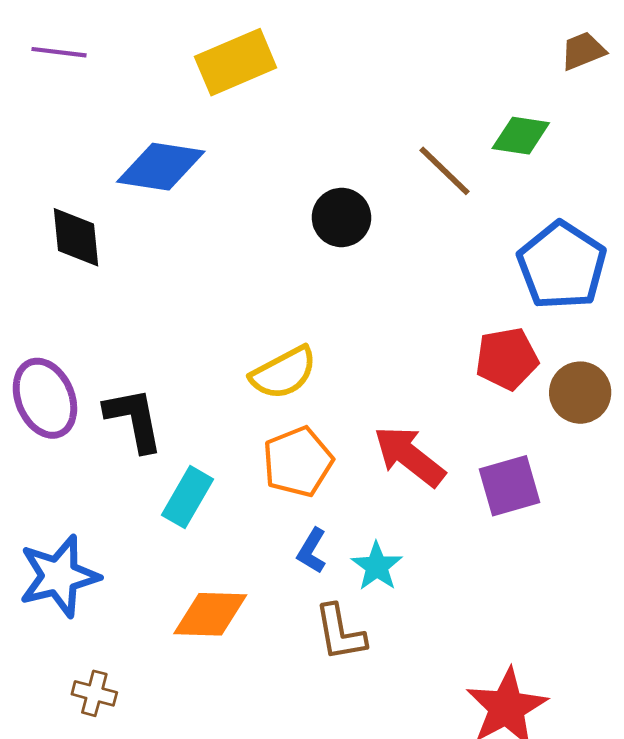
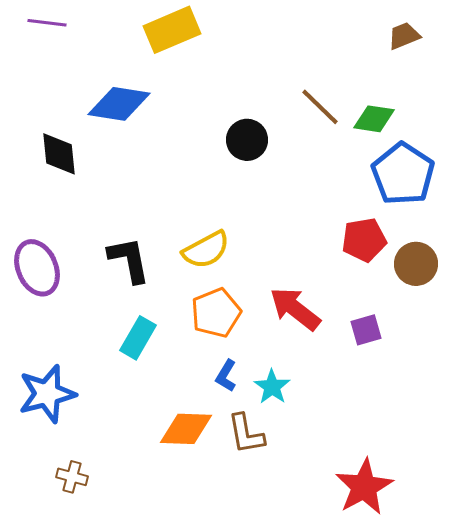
brown trapezoid: (583, 51) -> (404, 36), moved
green diamond: (521, 136) -> (374, 119), moved
black L-shape: (134, 419) -> (129, 260), moved
purple square: (510, 486) -> (366, 330), size x0.7
orange diamond: (210, 614) -> (186, 429), moved

